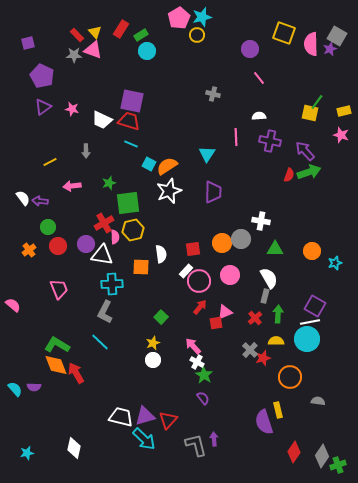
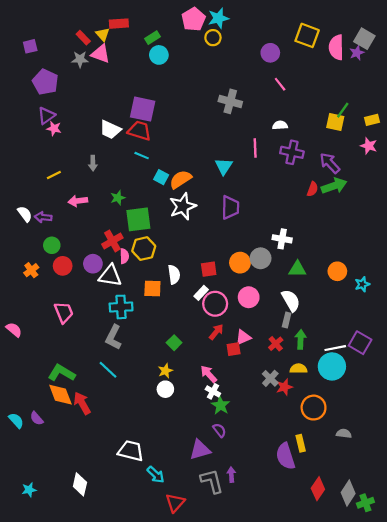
red rectangle: (121, 29) -> (119, 24), moved, turned 54
gray cross: (213, 94) -> (230, 101), size x1.5
pink star: (72, 109) -> (54, 129), moved
purple square: (315, 306) -> (360, 343), moved
purple semicircle: (34, 387) -> (37, 418), turned 48
purple triangle: (145, 416) -> (200, 450), moved
red triangle: (168, 420) -> (175, 503), moved
cyan arrow: (144, 439) -> (156, 475), size x0.7

